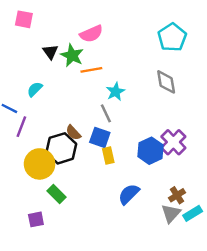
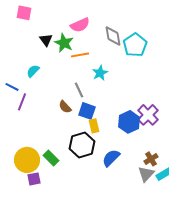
cyan pentagon: (172, 37) -> (135, 45), moved
gray diamond: (166, 82) -> (113, 36), moved
gray line: (106, 113) -> (79, 90), moved
black hexagon: (61, 148) -> (82, 145), moved
yellow circle: (40, 164) -> (27, 160), moved

